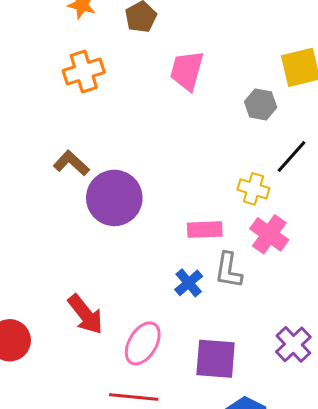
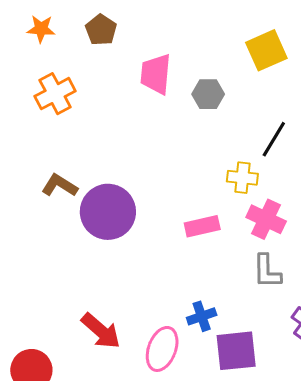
gray hexagon: (261, 104) -> (208, 94), moved
gray L-shape: (228, 270) -> (267, 271), moved
blue cross: (189, 283) -> (202, 316), moved, turned 32

